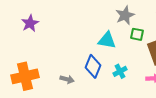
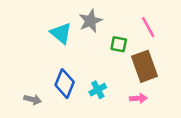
gray star: (125, 15) -> (90, 21), moved
cyan triangle: (107, 40) -> (61, 33), moved, turned 30

